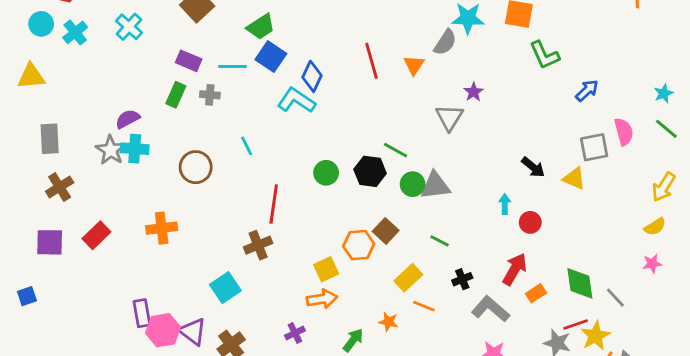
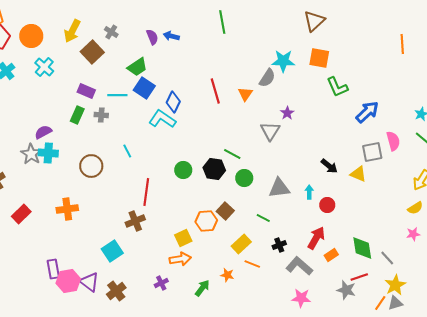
blue arrow: (587, 91) -> (367, 112), size x1.4
gray triangle: (435, 186) -> (279, 188), moved
yellow star: (595, 336) -> (395, 285), moved

